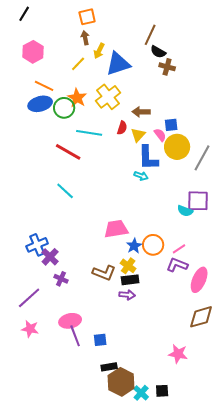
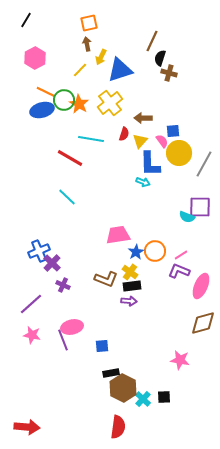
black semicircle: (158, 52) -> (160, 58), turned 77
green circle: (64, 108) -> (64, 100), moved
purple line: (75, 336) -> (63, 340), moved

